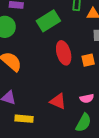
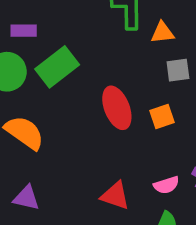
green rectangle: (48, 21) -> (57, 67), moved

